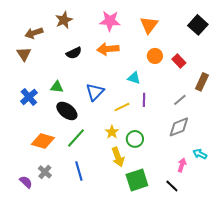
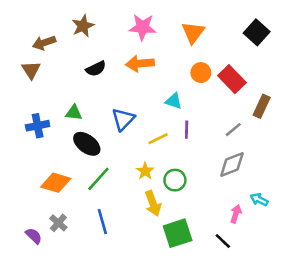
red rectangle: (179, 61) -> (232, 79), size x1.5
blue cross: (29, 97) -> (38, 126), turned 30

